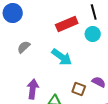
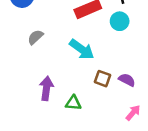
brown square: (79, 89) -> (102, 79), moved

